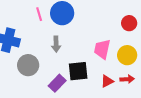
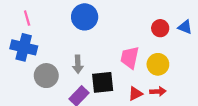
pink line: (39, 14) -> (27, 18), moved
gray arrow: (56, 44) -> (78, 64), moved

